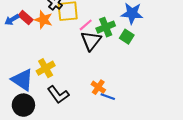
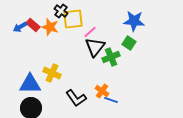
green cross: (106, 27) -> (111, 57), moved
yellow cross: (46, 68) -> (52, 73), turned -36
blue triangle: (22, 80) -> (30, 84), turned -35
black L-shape: (58, 95) -> (76, 98), moved

